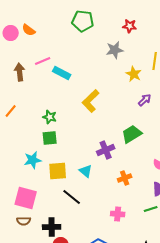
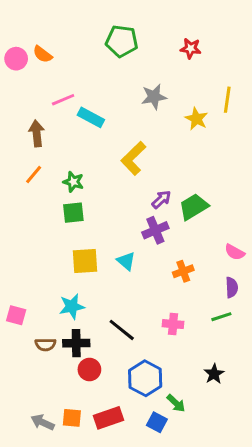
gray star: (115, 50) -> (154, 97), moved
brown arrow: (20, 72) -> (37, 133), moved
purple arrow: (145, 100) -> (161, 199), moved
orange line: (11, 111) -> (34, 174), moved
cyan star: (33, 160) -> (72, 306), moved
black line: (72, 197) -> (122, 330), moved
pink square: (26, 198) -> (16, 315), moved, size x0.6
brown semicircle: (24, 221) -> (45, 345), moved

